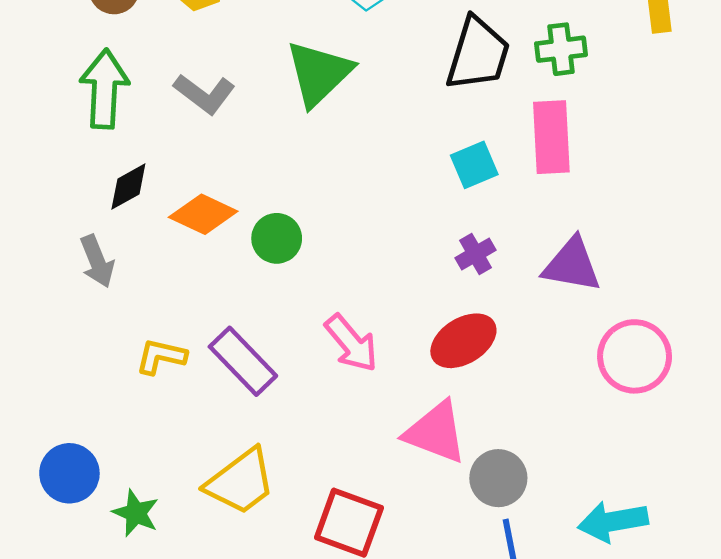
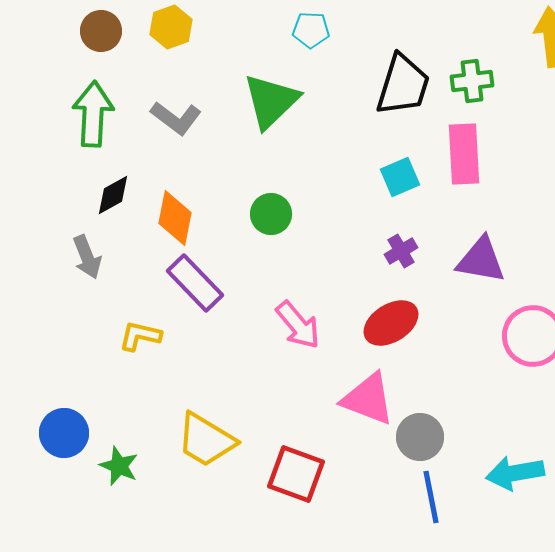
orange diamond: (203, 214) -> (175, 218), turned 76
green circle: (277, 238) -> (271, 214), moved
purple rectangle: (243, 361) -> (195, 283), moved
yellow trapezoid: (241, 482) -> (206, 440), turned 68

